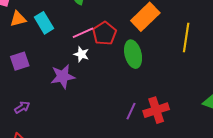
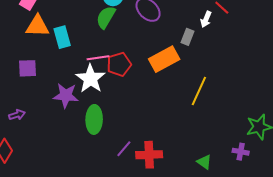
orange triangle: (18, 19) -> (37, 26), size x1.4
white star: (81, 54) -> (90, 79), size x1.8
green ellipse: (133, 54) -> (94, 119), moved

